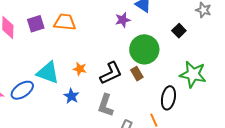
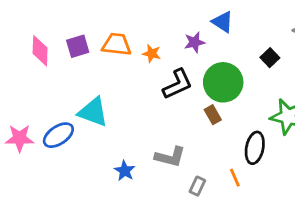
orange star: (80, 69) -> (152, 54), moved
black L-shape: (111, 73) -> (177, 84), moved
blue star: (71, 96) -> (125, 171), moved
gray L-shape: (106, 105) -> (170, 157), turned -95

